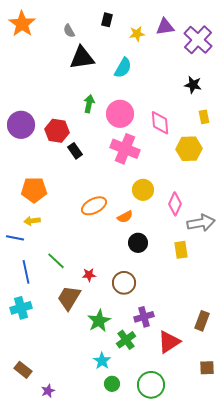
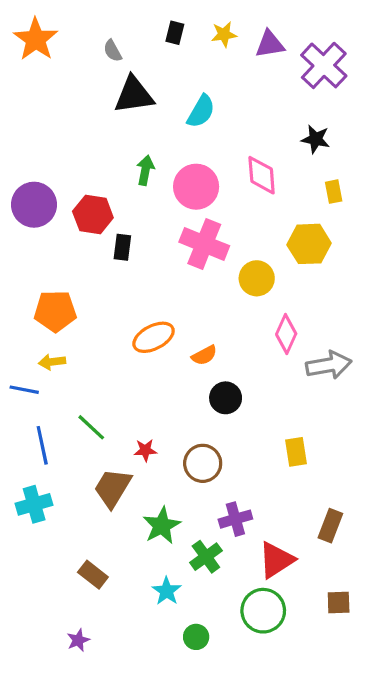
yellow star: (137, 34) -> (224, 34), moved
pink diamond: (160, 123) -> (262, 175), moved
black rectangle: (75, 151) -> (122, 247), turned 42
yellow circle: (143, 190) -> (257, 278), moved
yellow rectangle: (181, 250) -> (296, 452), moved
brown rectangle: (23, 370) -> (93, 575), moved
green circle: (112, 384) -> (196, 637), moved
green circle: (151, 385) -> (263, 611), moved

